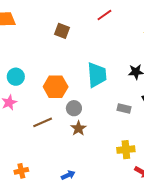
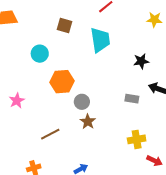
cyan trapezoid: (97, 75) -> (100, 40), moved
cyan circle: (16, 77) -> (40, 54), moved
brown line: (43, 122) -> (50, 134), moved

